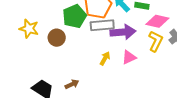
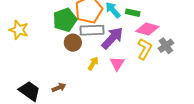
purple arrow: (123, 32) -> (112, 38), turned -45
brown circle: (57, 38) -> (73, 43), moved
pink triangle: (129, 57) -> (117, 64), turned -35

